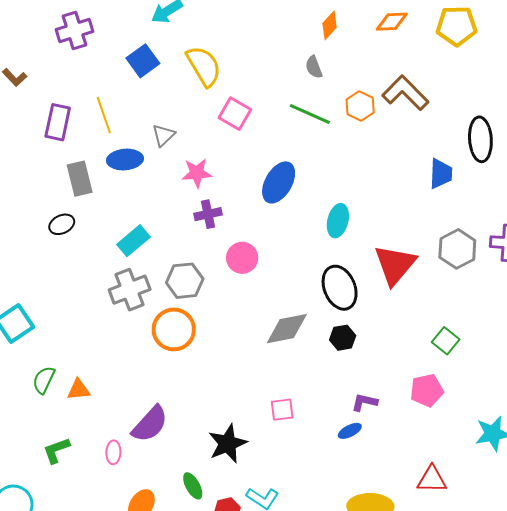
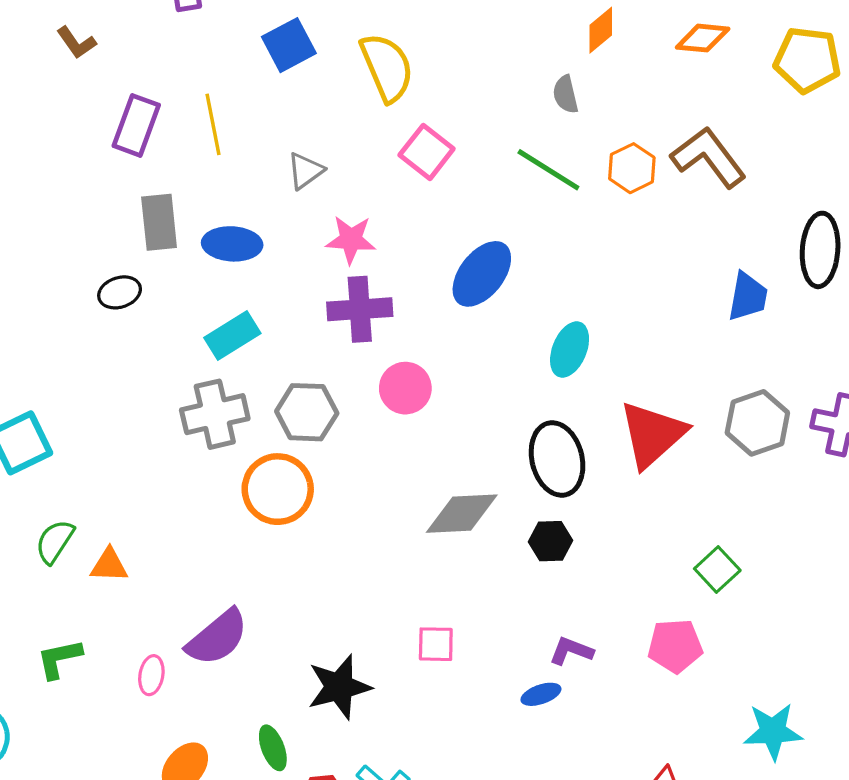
blue ellipse: (125, 160) -> (232, 244), moved
purple cross: (208, 214) -> (360, 309), size x1.4

